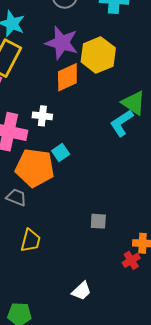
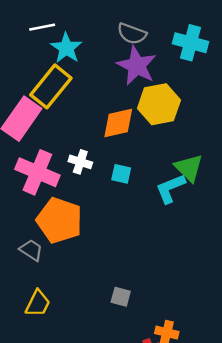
purple star: (62, 43) -> (137, 66), moved
cyan square: (61, 152) -> (121, 174), moved, turned 36

